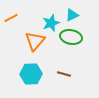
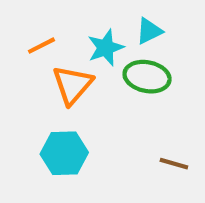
orange line: (11, 18) -> (41, 46), moved
brown line: (64, 74) -> (174, 164), moved

